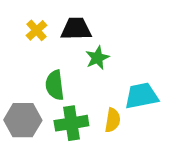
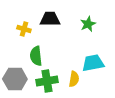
yellow cross: (37, 30) -> (24, 29), moved, turned -32
green star: (97, 58) -> (88, 24), moved

